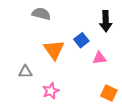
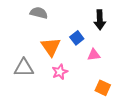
gray triangle: (25, 72) -> (24, 68), size x1.5
pink star: (51, 91) -> (60, 72), moved

